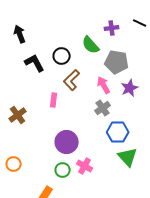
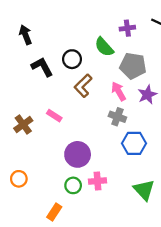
pink rectangle: (54, 100) -> (54, 116), moved, turned -64
gray cross: (103, 108) -> (117, 117), turned -35
green triangle: (128, 157) -> (144, 190), moved
pink cross: (85, 166) -> (97, 181), turned -35

